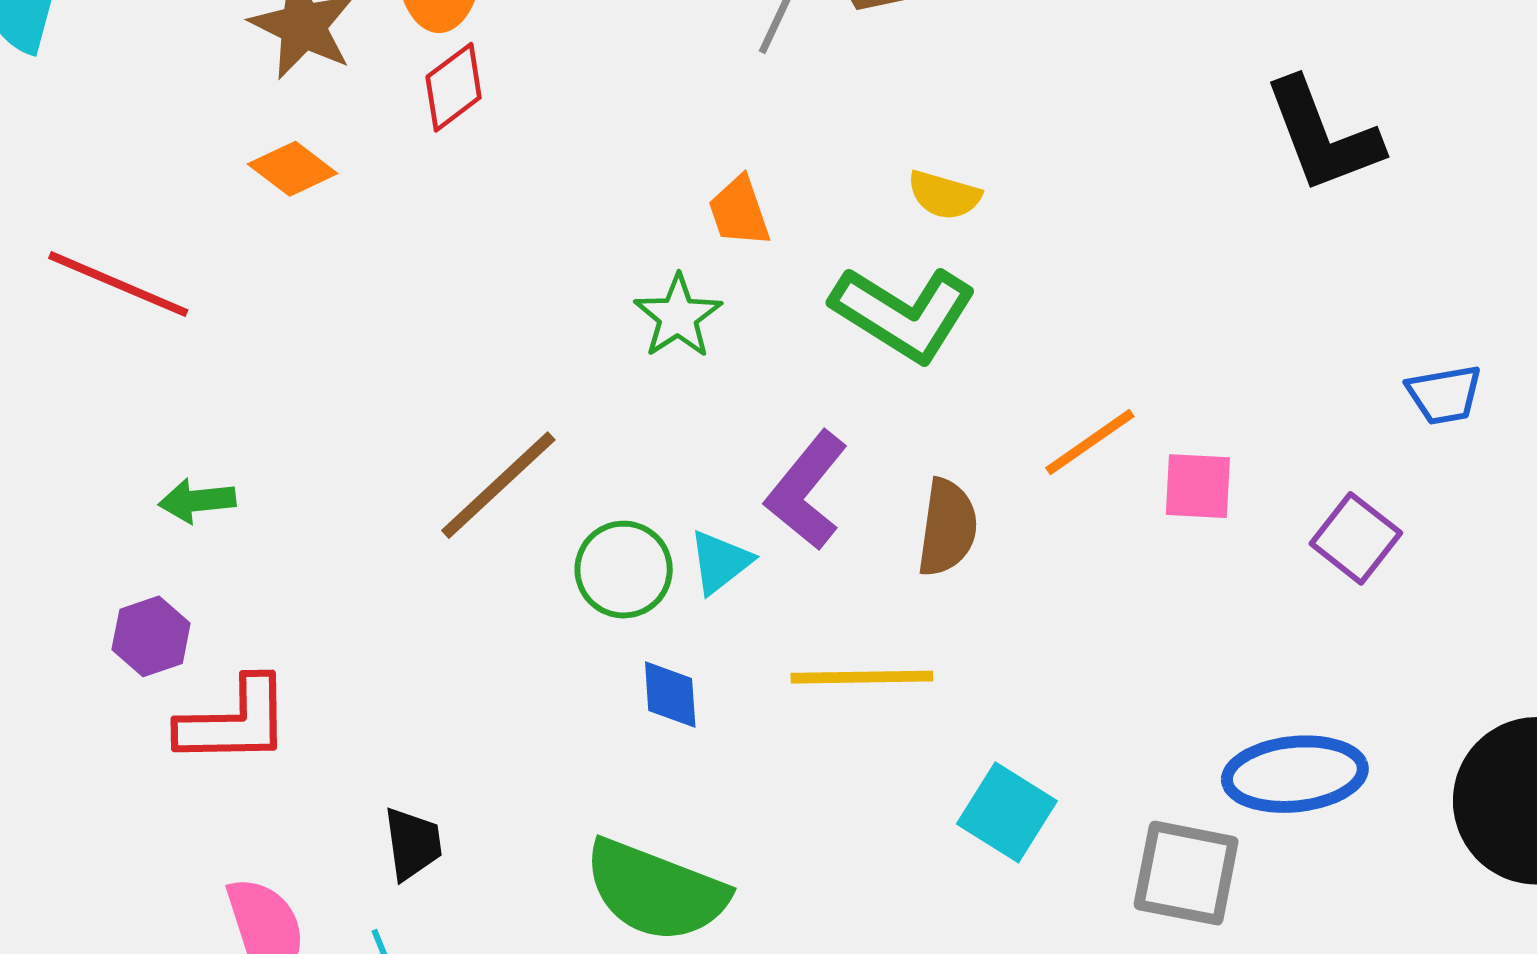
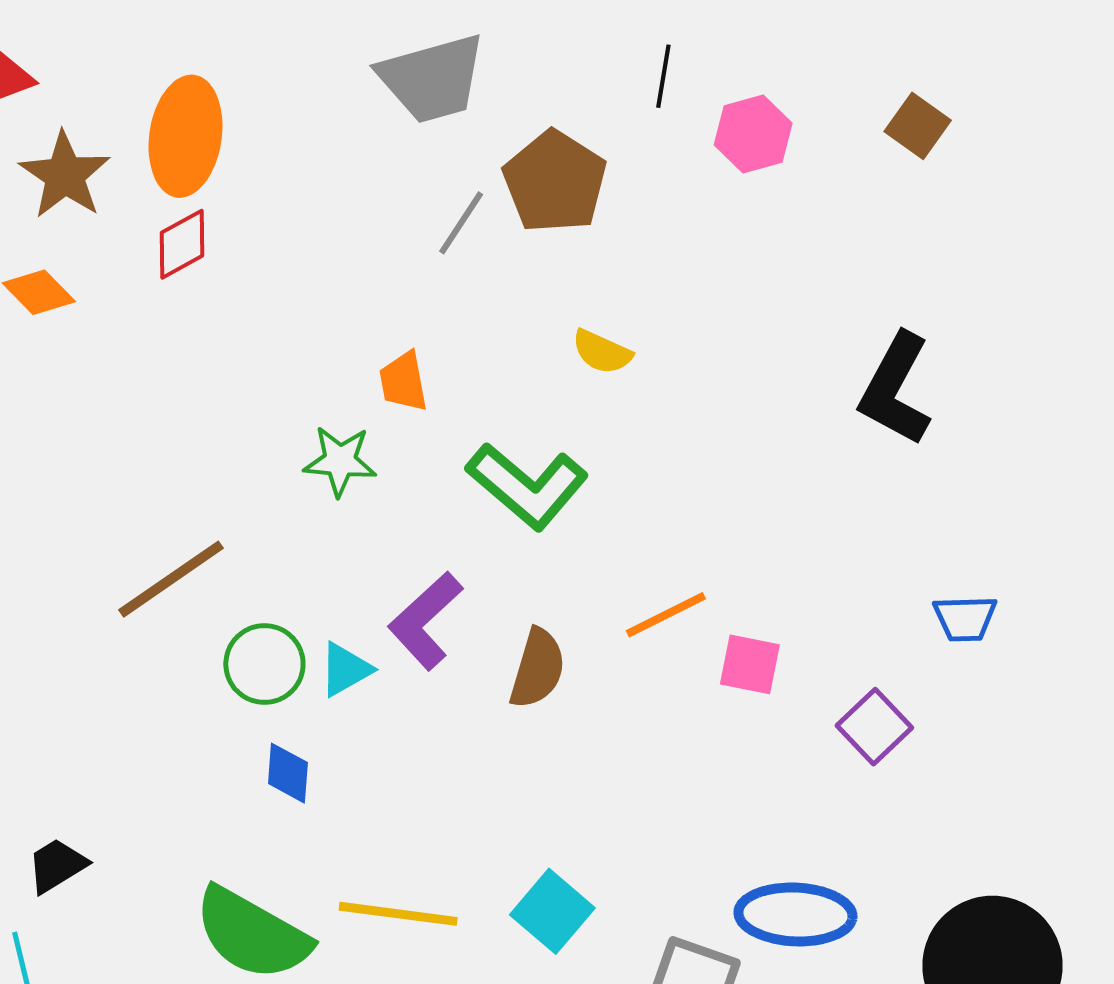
black L-shape: (1323, 136) -> (896, 389), turned 41
yellow semicircle: (944, 195) -> (602, 352), moved
green star: (678, 316) -> (340, 461), turned 30
yellow line: (862, 677) -> (398, 914), moved
black trapezoid: (413, 844) -> (57, 865), turned -122

